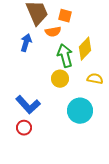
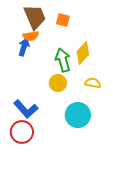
orange semicircle: (53, 32) -> (31, 36), moved
red circle: (24, 128) -> (22, 132), size x1.5

